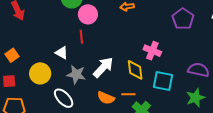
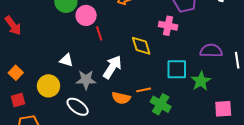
red line: (81, 37) -> (99, 33), moved
pink cross: (152, 51) -> (168, 26), moved
yellow diamond: (135, 70) -> (141, 46), moved
green star: (195, 98) -> (201, 81), moved

